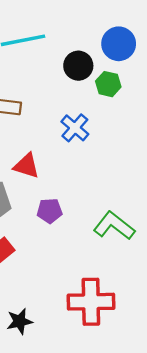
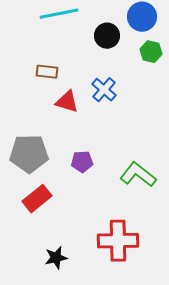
green hexagon: (108, 84) -> (151, 52), moved
red triangle: (26, 166) -> (67, 102), moved

